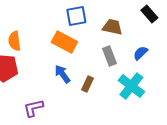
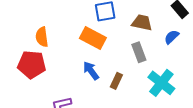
blue semicircle: (140, 53) -> (172, 37), moved

